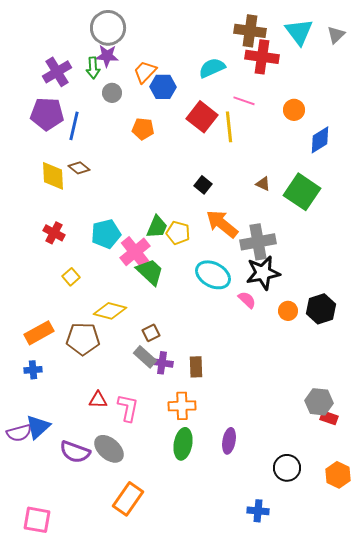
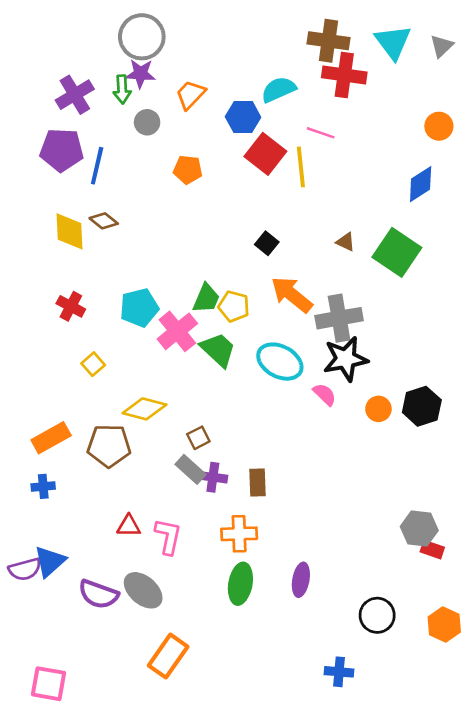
blue hexagon: (163, 87) -> (243, 117), moved
orange circle: (294, 110) -> (439, 126), moved
green trapezoid: (150, 272) -> (218, 350), moved

